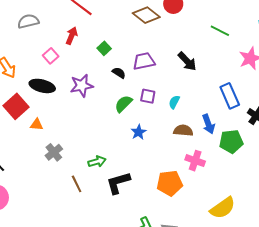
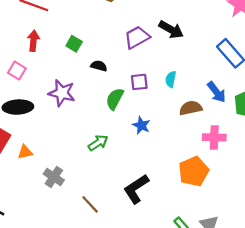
purple trapezoid: (144, 61) -> (137, 37), moved
purple star: (82, 86) -> (62, 93), turned -30
green arrow: (97, 162) -> (98, 143), moved

